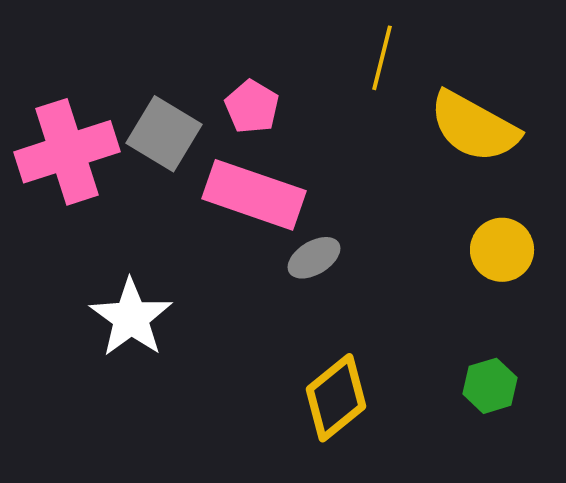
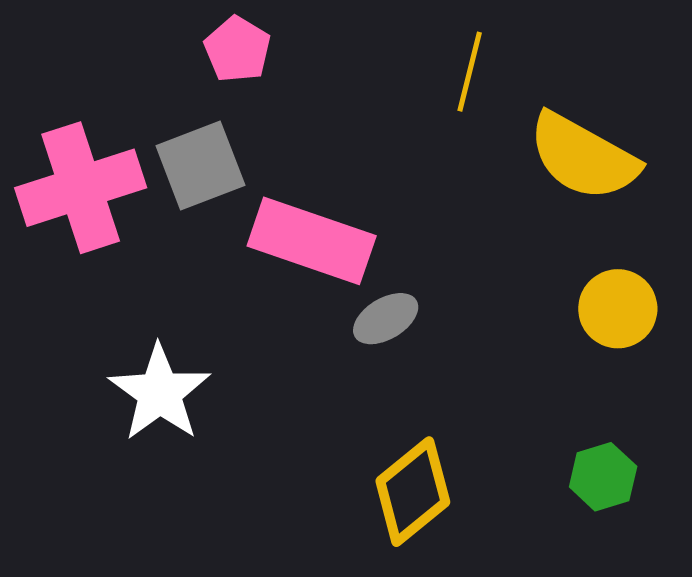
pink pentagon: (252, 107) -> (237, 49), moved
gray square: (164, 134) -> (200, 165), turned 38

